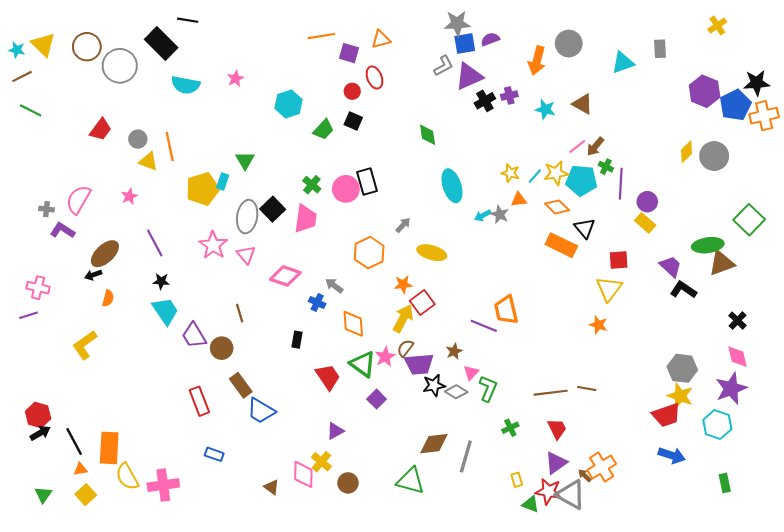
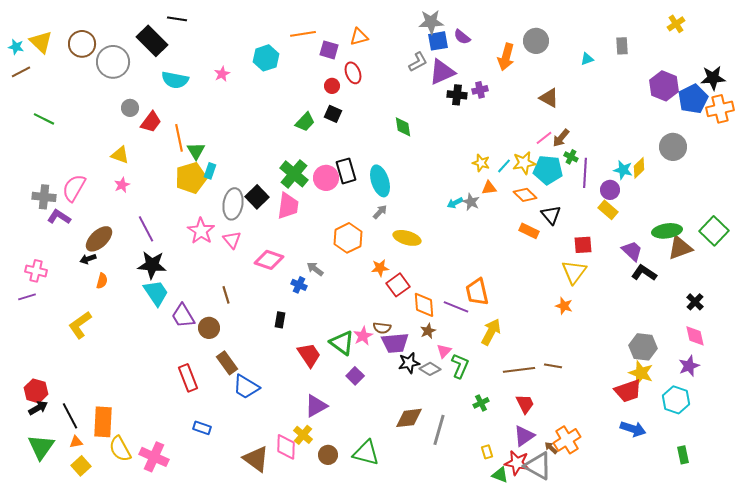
purple semicircle: (490, 39) -> (462, 37), turned -120
cyan triangle: (623, 63) -> (587, 59), size x0.6
black cross: (485, 101) -> (457, 95), turned 36
cyan hexagon: (289, 104) -> (266, 58), moved
cyan star: (545, 109) -> (623, 170), moved
green line: (31, 110) -> (44, 119), moved
red trapezoid: (101, 129) -> (151, 122), moved
gray circle: (138, 139) -> (130, 108), moved
orange line: (170, 146) -> (179, 138), moved
yellow diamond: (687, 152) -> (639, 168), moved
green triangle: (245, 160) -> (196, 151), moved
yellow triangle: (148, 161) -> (120, 155), moved
green cross: (312, 185) -> (294, 174), size x1.6
cyan ellipse: (452, 186) -> (380, 181), moved
gray cross: (47, 209) -> (44, 197), size x1.6
green square: (749, 220) -> (714, 231), moved
orange rectangle: (561, 245) -> (529, 231), size x0.7
black star: (161, 281) -> (152, 265), size x1.8
yellow arrow: (403, 318) -> (491, 332), moved
orange diamond: (353, 324) -> (424, 305), moved
brown semicircle: (405, 348) -> (382, 328), turned -120
purple star: (731, 388) -> (689, 366), size x0.7
purple triangle: (335, 431) -> (316, 406), size x1.4
green triangle: (411, 481) -> (366, 453), moved
pink cross: (163, 485) -> (154, 457), turned 32
brown triangle: (272, 487) -> (256, 459), size x1.8
green triangle: (43, 495) -> (41, 447), moved, size x1.6

